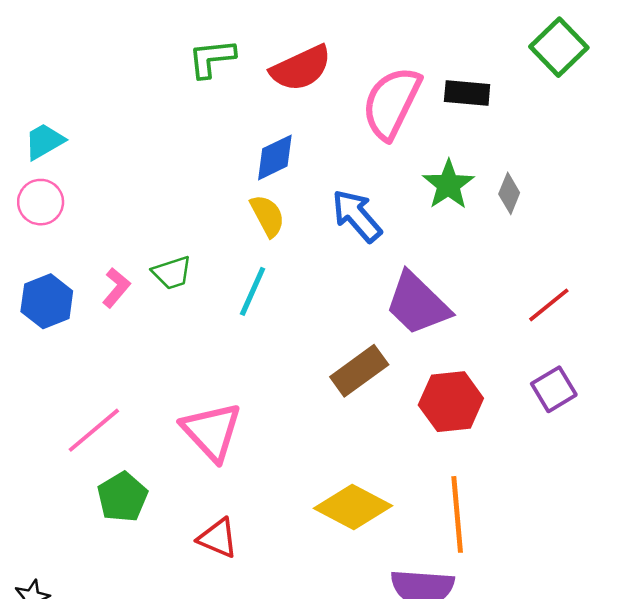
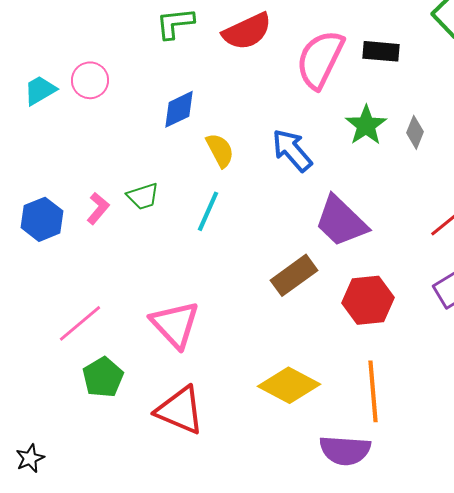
blue diamond: (275, 157) -> (179, 109), moved
pink circle: (41, 202) -> (90, 80), moved
red triangle: (218, 538) -> (180, 410), size x1.5

